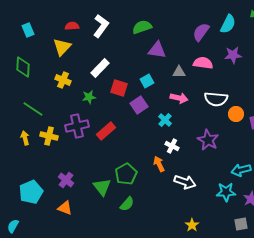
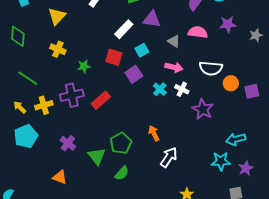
white rectangle: (100, 68) -> (124, 29), moved
gray triangle: (179, 72) -> (174, 41), turned 32
yellow cross: (49, 136) -> (44, 105), turned -30
yellow arrow: (25, 138) -> (20, 107), turned -32
white cross: (172, 146) -> (182, 89), moved
purple cross: (66, 180) -> (68, 143), moved
white arrow: (185, 182) -> (169, 157), moved, turned -75
cyan pentagon: (31, 192) -> (26, 136), moved

